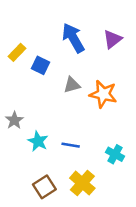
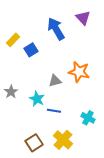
purple triangle: (112, 39) -> (83, 18), moved, turned -35
blue square: (41, 65) -> (31, 50), turned 32
gray triangle: (72, 85) -> (55, 81), moved
cyan star: (38, 141) -> (37, 99), moved

